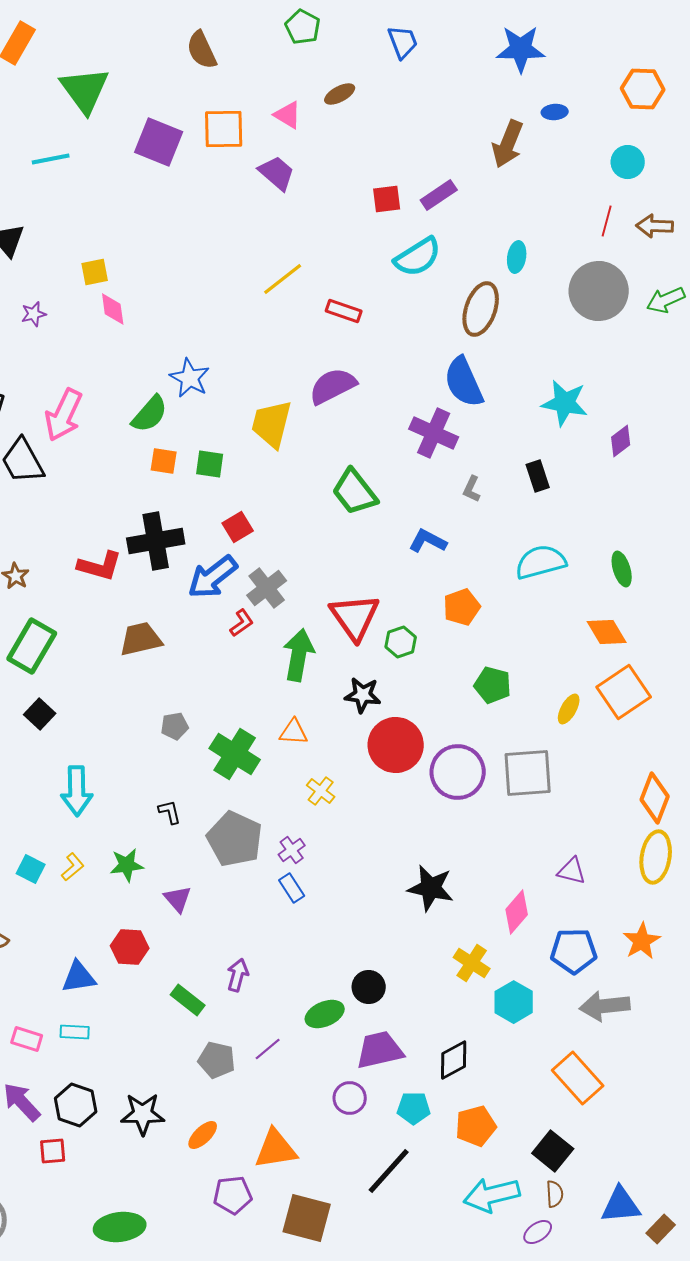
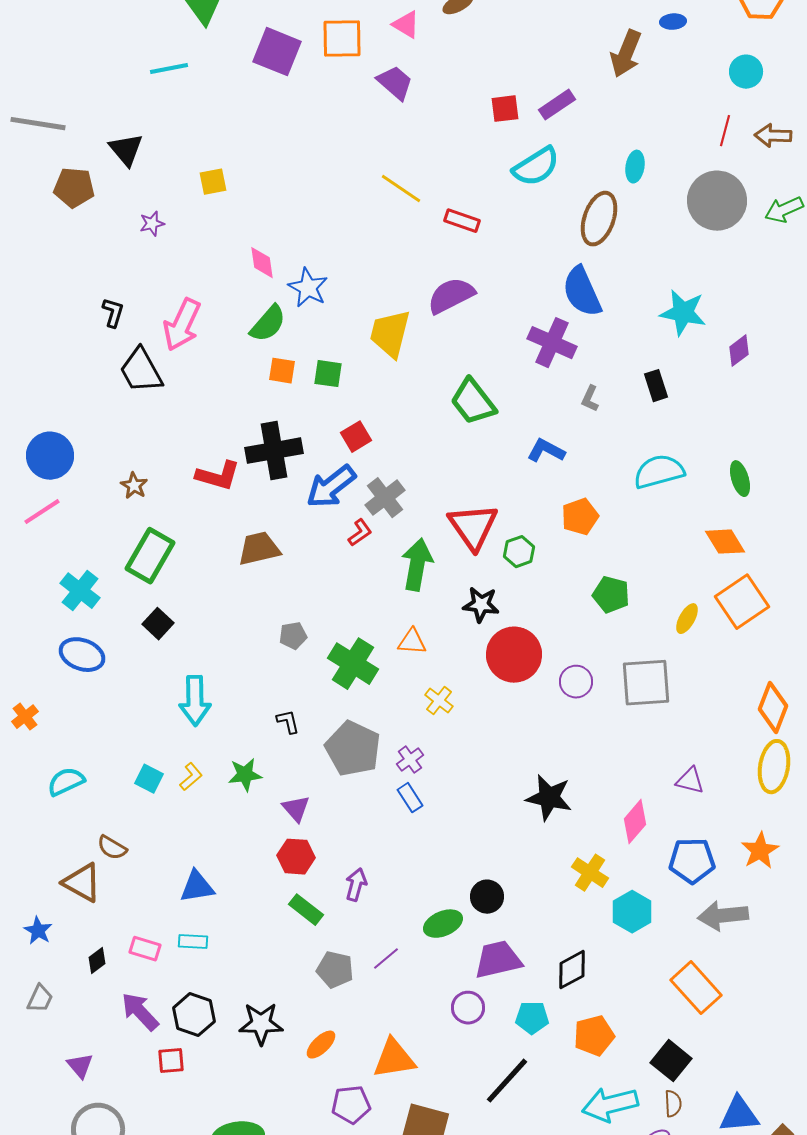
yellow line: (283, 279) -> (401, 189), turned 72
pink diamond: (113, 309) -> (262, 263), moved
purple circle: (458, 772) -> (576, 682), size x0.6
red hexagon: (130, 947) -> (296, 857), moved

